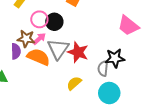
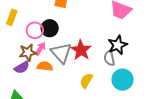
purple semicircle: (16, 51) -> (22, 67), turned 77
red star: (78, 52) -> (81, 50), turned 30
orange semicircle: (38, 57) -> (45, 66), size x0.7

